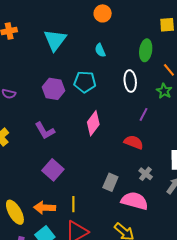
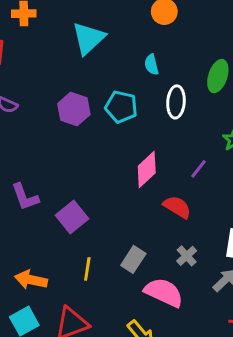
white ellipse: (130, 81) -> (176, 102), moved
pink diamond: (93, 123) -> (147, 169), moved
purple L-shape: (45, 131) -> (25, 197), moved
purple square: (53, 170) -> (72, 217), moved
yellow line: (73, 204) -> (87, 269), moved

